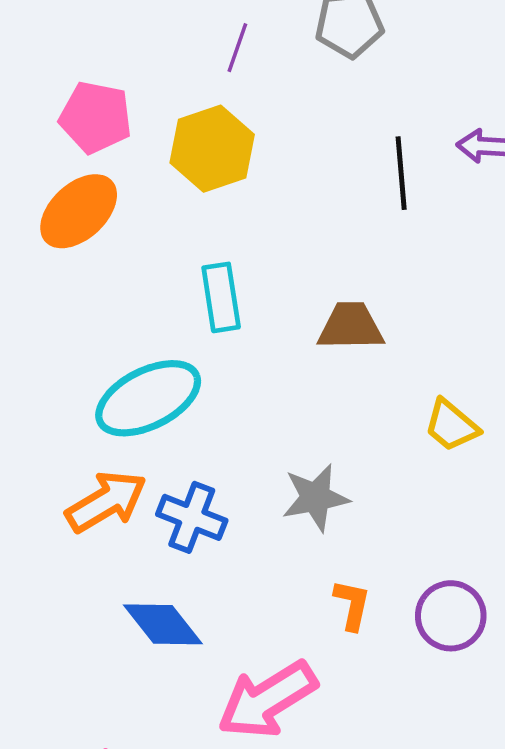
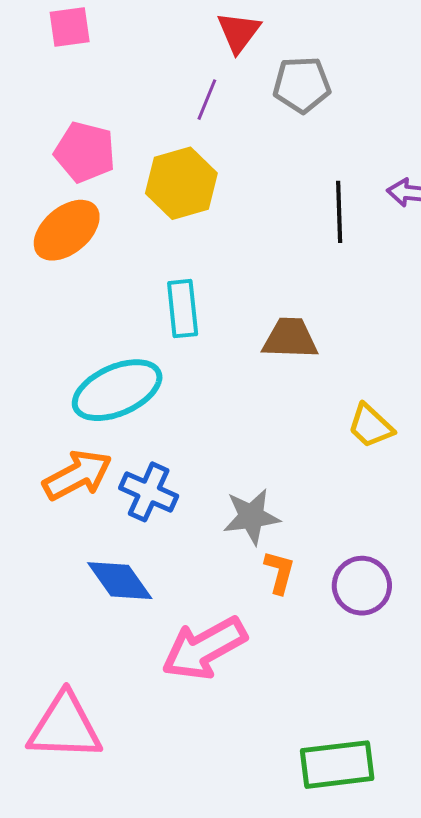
gray star: (316, 498) -> (251, 517), moved

